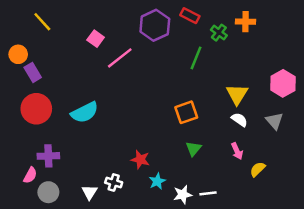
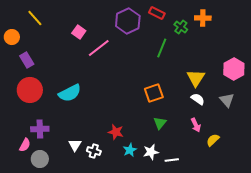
orange circle: (18, 54) -> (12, 37), moved
white triangle: (89, 192) -> (75, 145), moved
white star: (183, 195) -> (151, 152), moved

